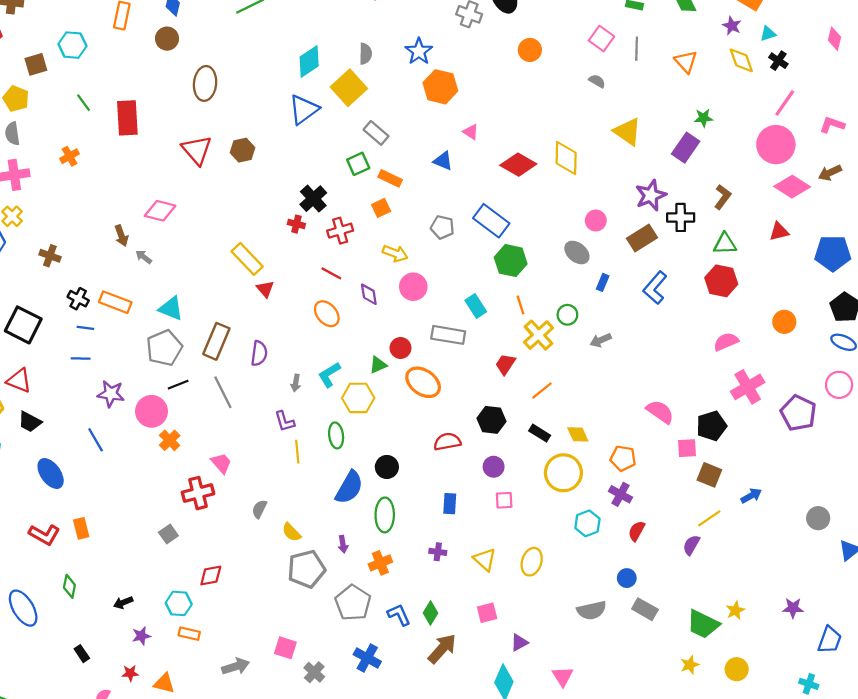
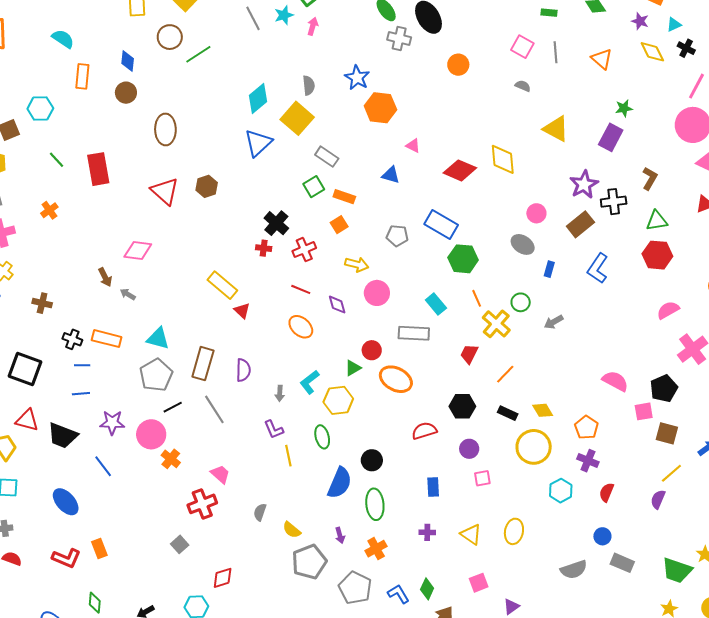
black trapezoid: (30, 422) -> (63, 436), moved, size x1.4
orange pentagon: (623, 458) -> (586, 427), turned 30

